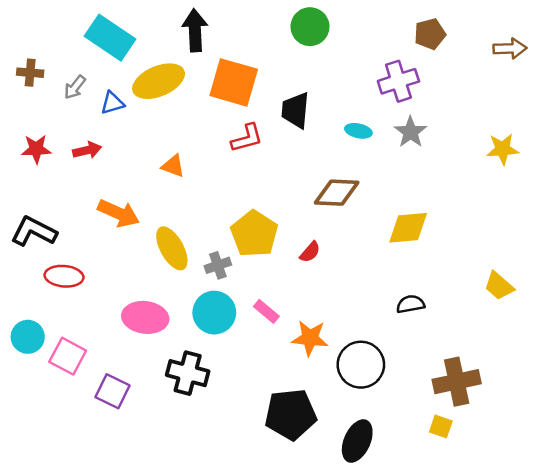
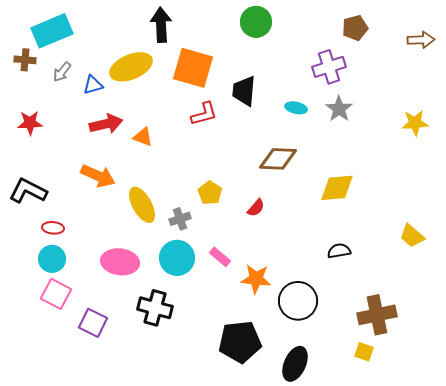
cyan rectangle: (110, 38) -> (52, 31), moved, turned -57
red arrow: (87, 150) -> (106, 124), moved, size x1.4
yellow pentagon: (254, 234) -> (210, 193), size x0.6
red ellipse: (64, 276) -> (53, 228), size x0.7
cyan circle: (28, 337) -> (52, 259), moved

